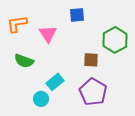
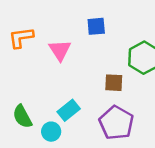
green semicircle: (24, 61) -> (22, 117), moved, turned 42

